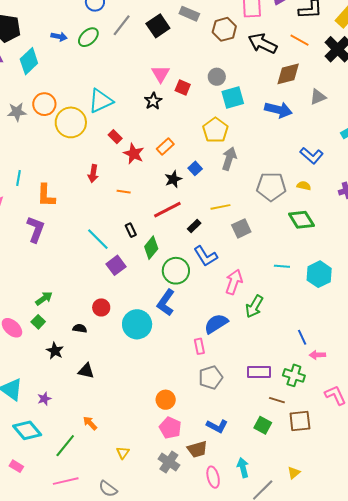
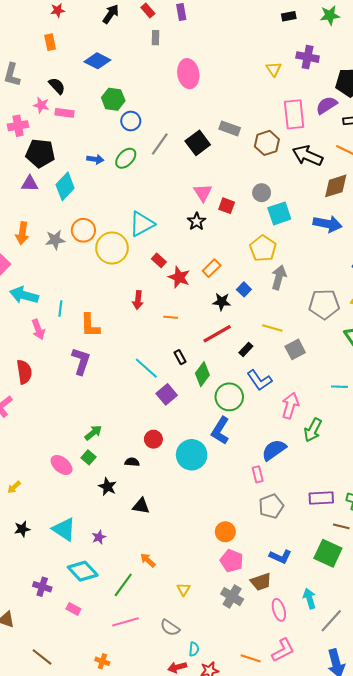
black star: (173, 179) -> (222, 302), turned 30
yellow line: (220, 207) -> (272, 328), turned 30
green square: (263, 425) -> (328, 553), size x1.5

